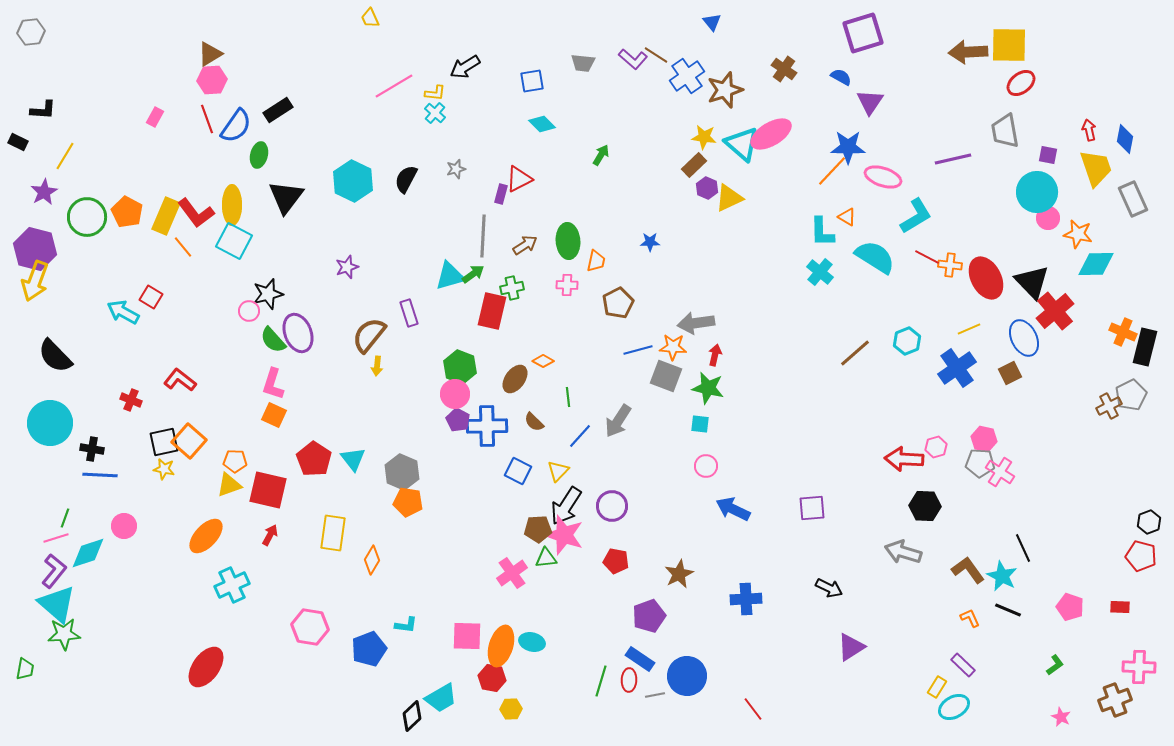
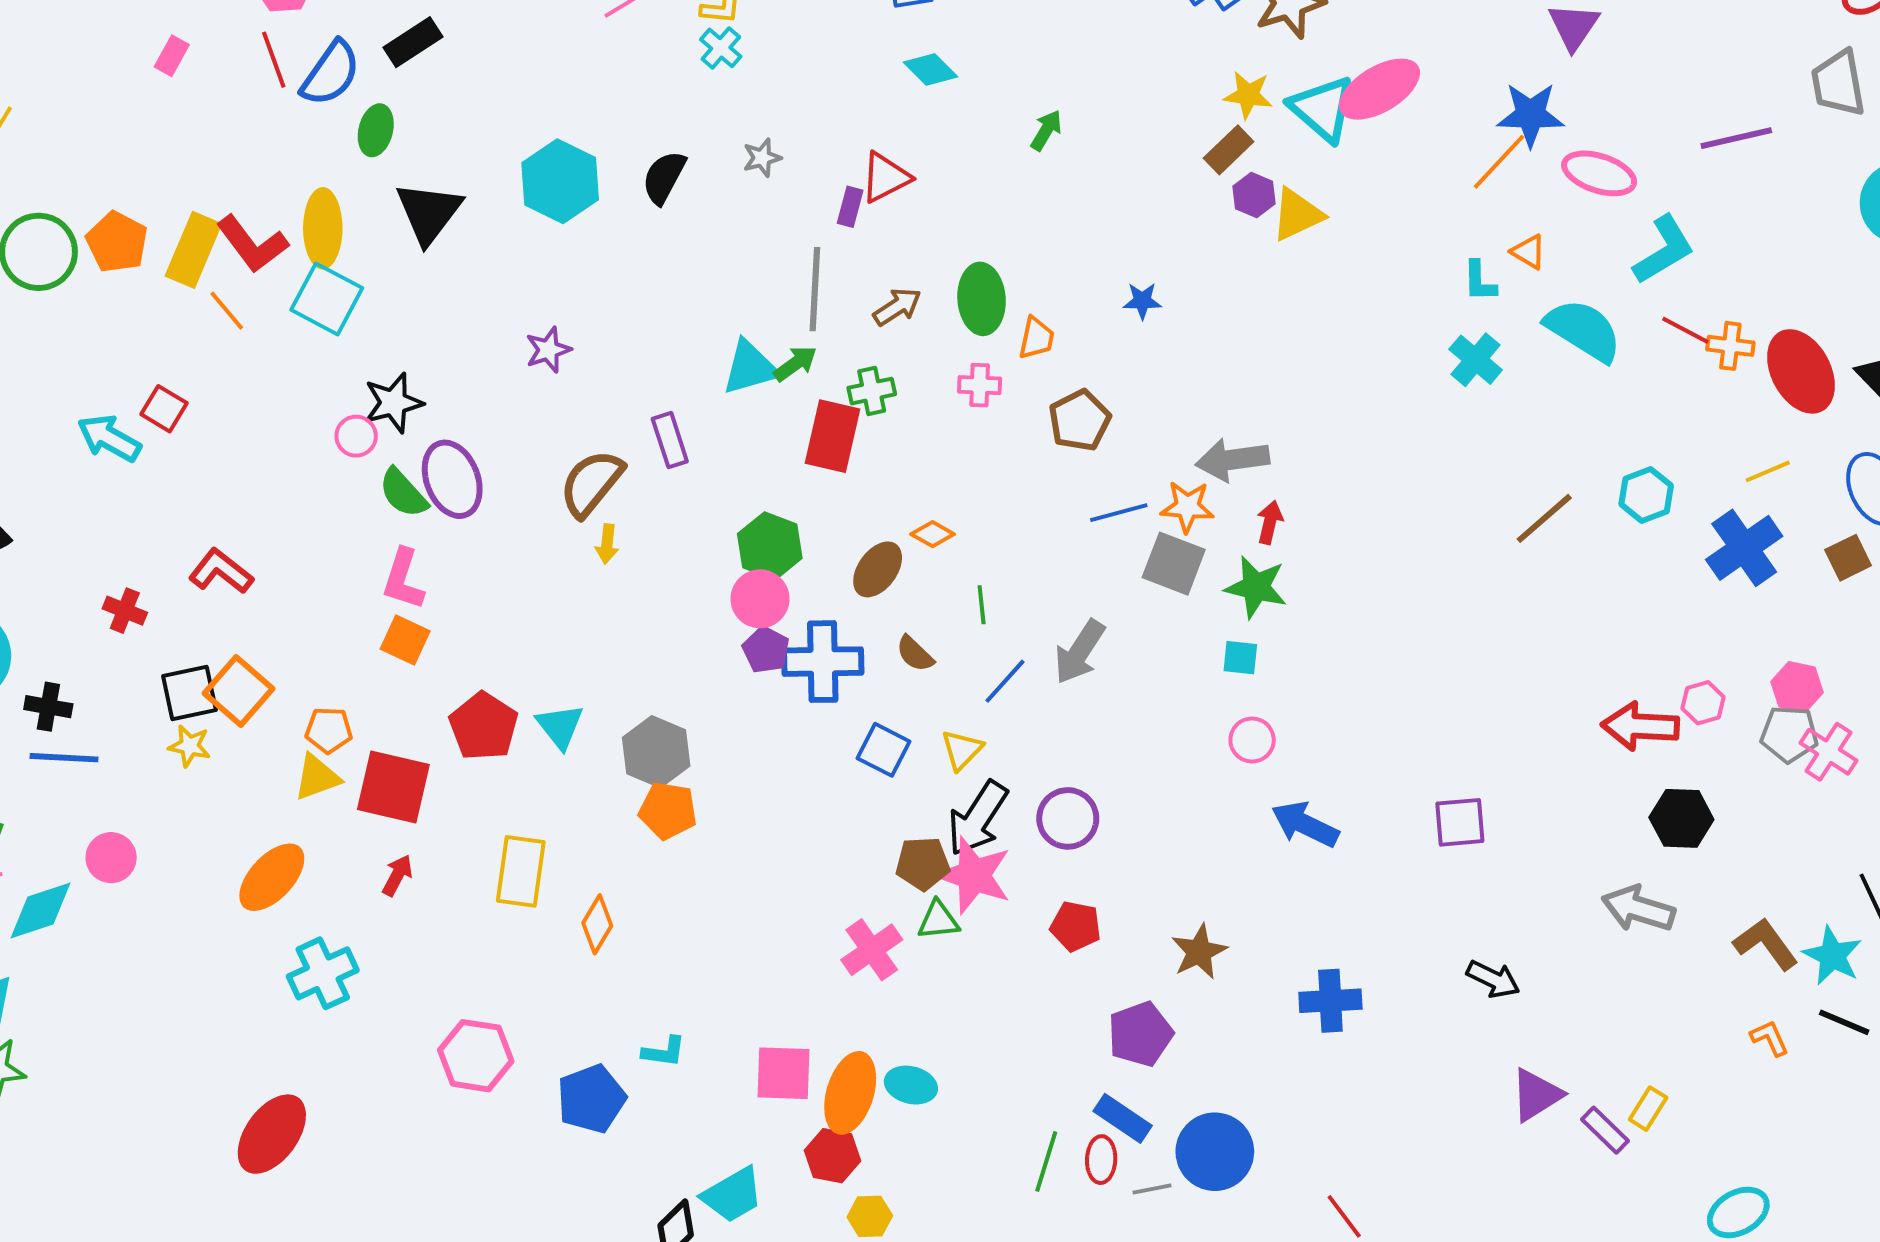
cyan L-shape: (822, 232) -> (1479, 281), size x0.7
purple rectangle: (963, 665) -> (1605, 1130), moved
yellow rectangle: (937, 687) -> (1648, 1109), moved

